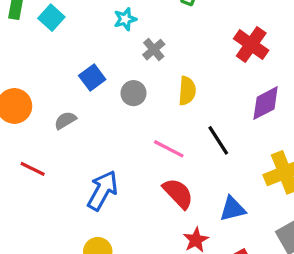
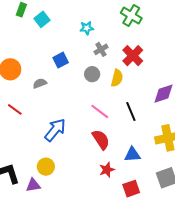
red cross: (251, 45) -> (133, 56), moved
gray circle: (133, 93) -> (92, 74), moved

